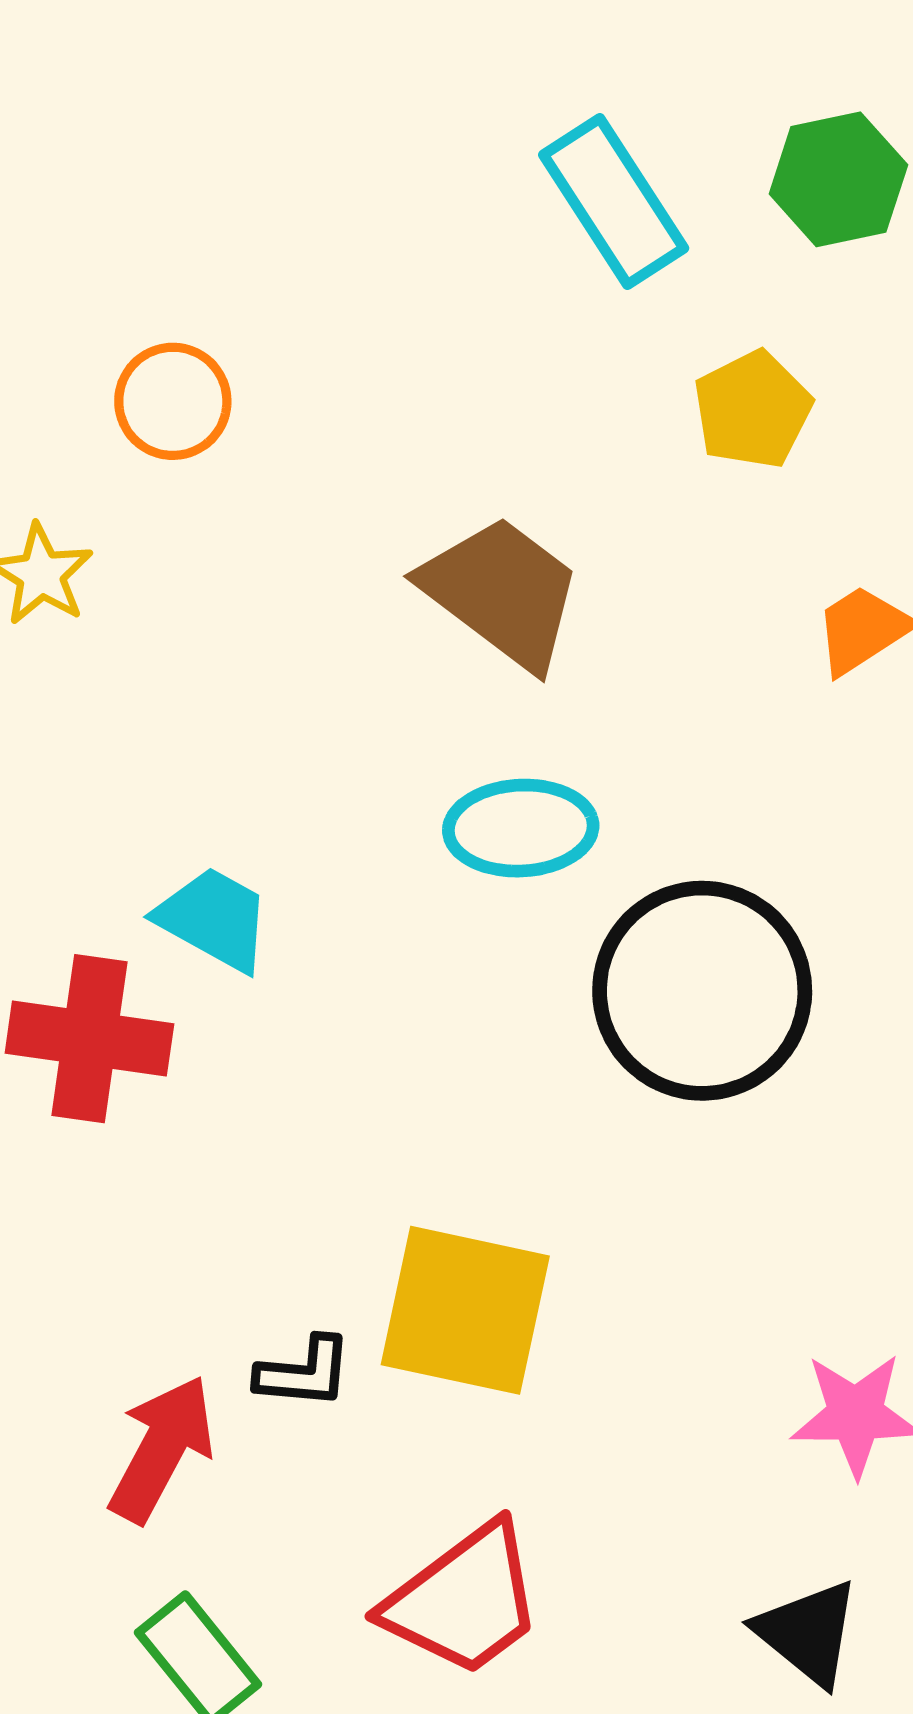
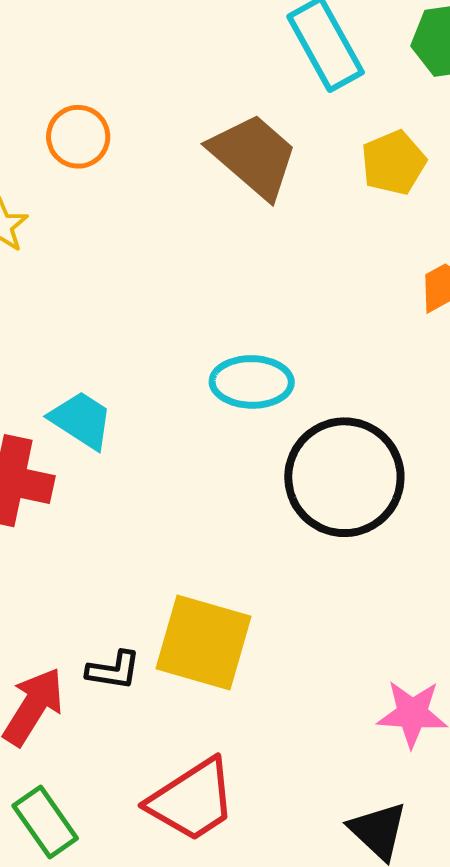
brown trapezoid: (502, 592) -> (254, 156), moved

